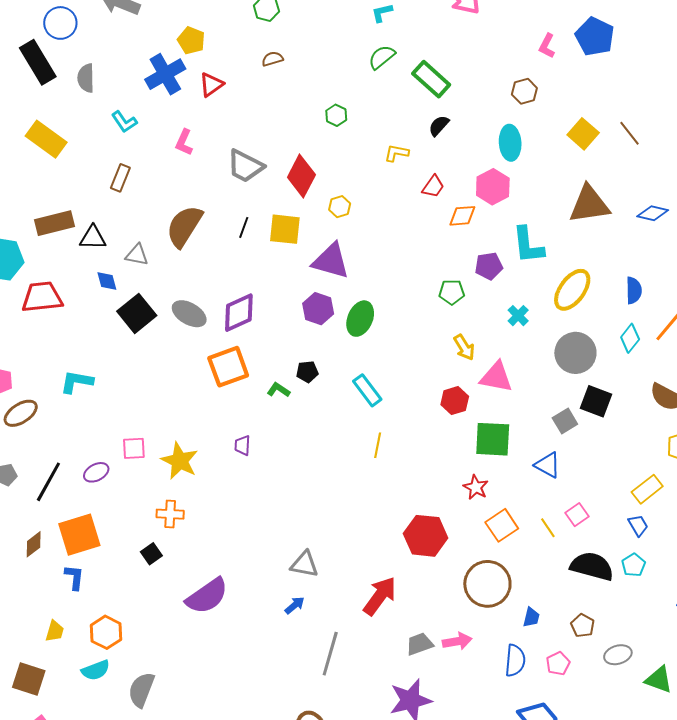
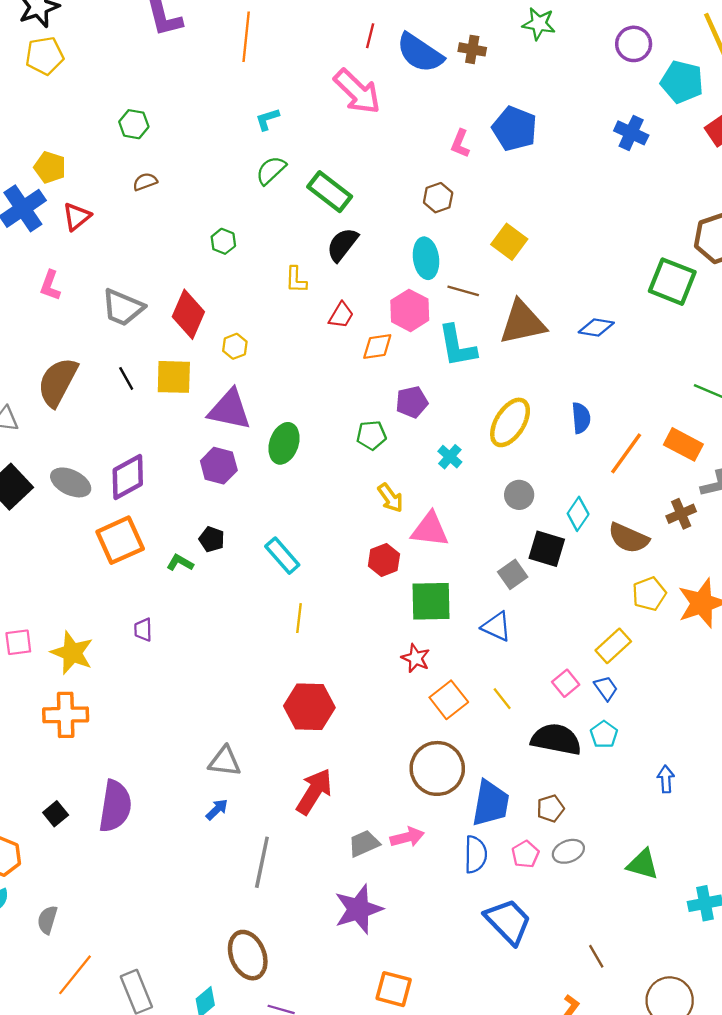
black semicircle: (439, 126) -> (342, 245), size x1.4
brown line: (630, 133) -> (463, 291), moved, turned -32
yellow L-shape: (397, 153) -> (296, 280), turned -95
black line: (244, 227) -> (126, 378), turned -45
cyan L-shape: (528, 245) -> (457, 346), moved
green ellipse: (360, 319) -> (284, 443), moved
cyan diamond: (630, 338) -> (578, 514), moved
gray circle: (575, 353) -> (519, 495), size x0.6
black pentagon: (307, 372) -> (212, 539), turned 30
orange cross: (170, 514) -> (66, 715), size x1.4
pink square: (577, 515) -> (566, 683), moved
red hexagon: (426, 536) -> (309, 707), moved
black square: (151, 554) -> (56, 814), moved
purple semicircle: (207, 596) -> (115, 806), turned -42
blue trapezoid: (531, 617) -> (491, 803), size x2.0
brown pentagon: (583, 626) -> (550, 808), turned 30
gray ellipse: (618, 655) -> (568, 851), moved
gray semicircle: (141, 690) -> (47, 920), size x0.7

